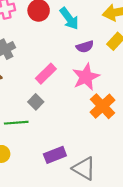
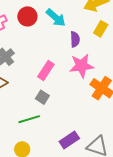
purple semicircle: (85, 47) -> (75, 39), turned -63
pink star: (86, 77) -> (81, 66), turned 30

